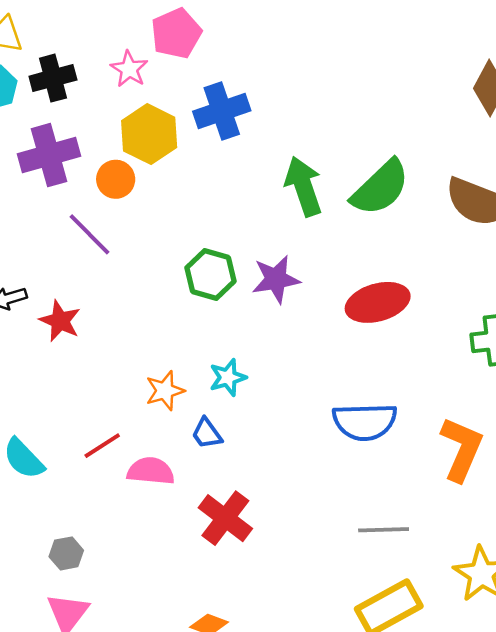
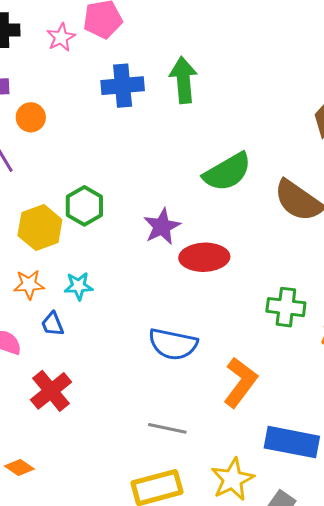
yellow hexagon: (149, 134) -> (40, 228), moved
green arrow: (304, 186) -> (183, 80), moved
purple star: (276, 279) -> (162, 227), moved, turned -30

